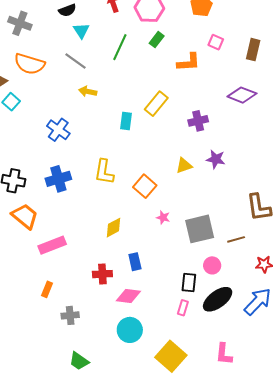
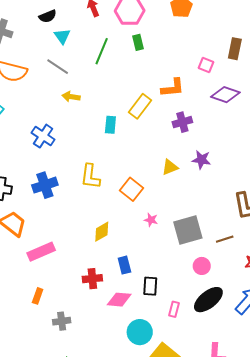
green rectangle: (157, 40) -> (138, 42), turned -49
pink square: (216, 42) -> (206, 65), moved
orange L-shape: (189, 62) -> (173, 88), moved
black rectangle: (189, 282) -> (150, 286), moved
cyan circle: (130, 330) -> (140, 332), moved

